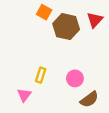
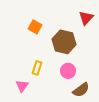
orange square: (44, 12) -> (35, 27), moved
brown hexagon: (66, 27) -> (64, 42), moved

